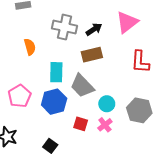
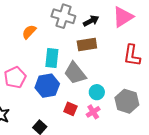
orange semicircle: (30, 47) -> (29, 32), turned -126

